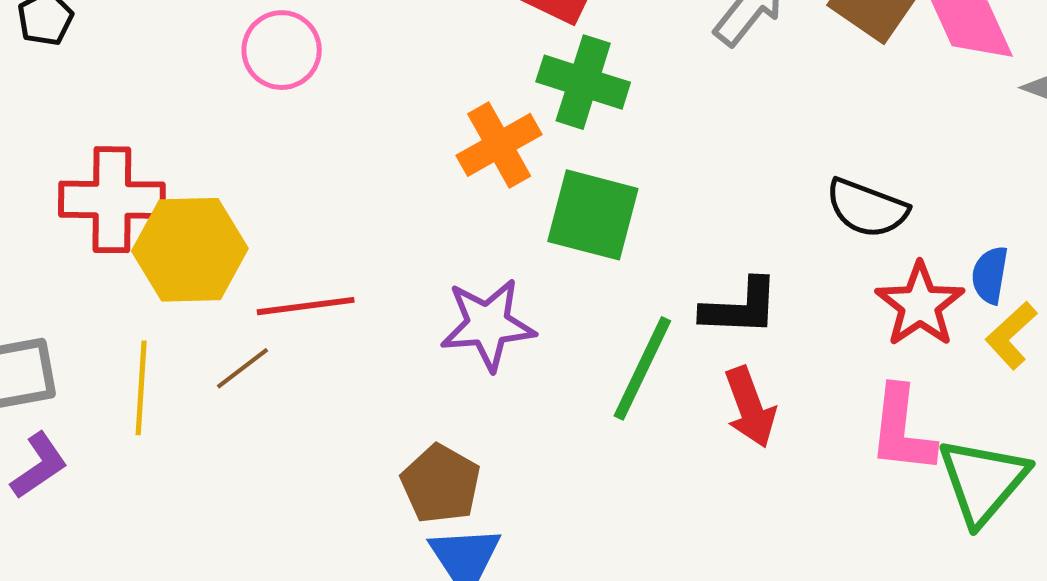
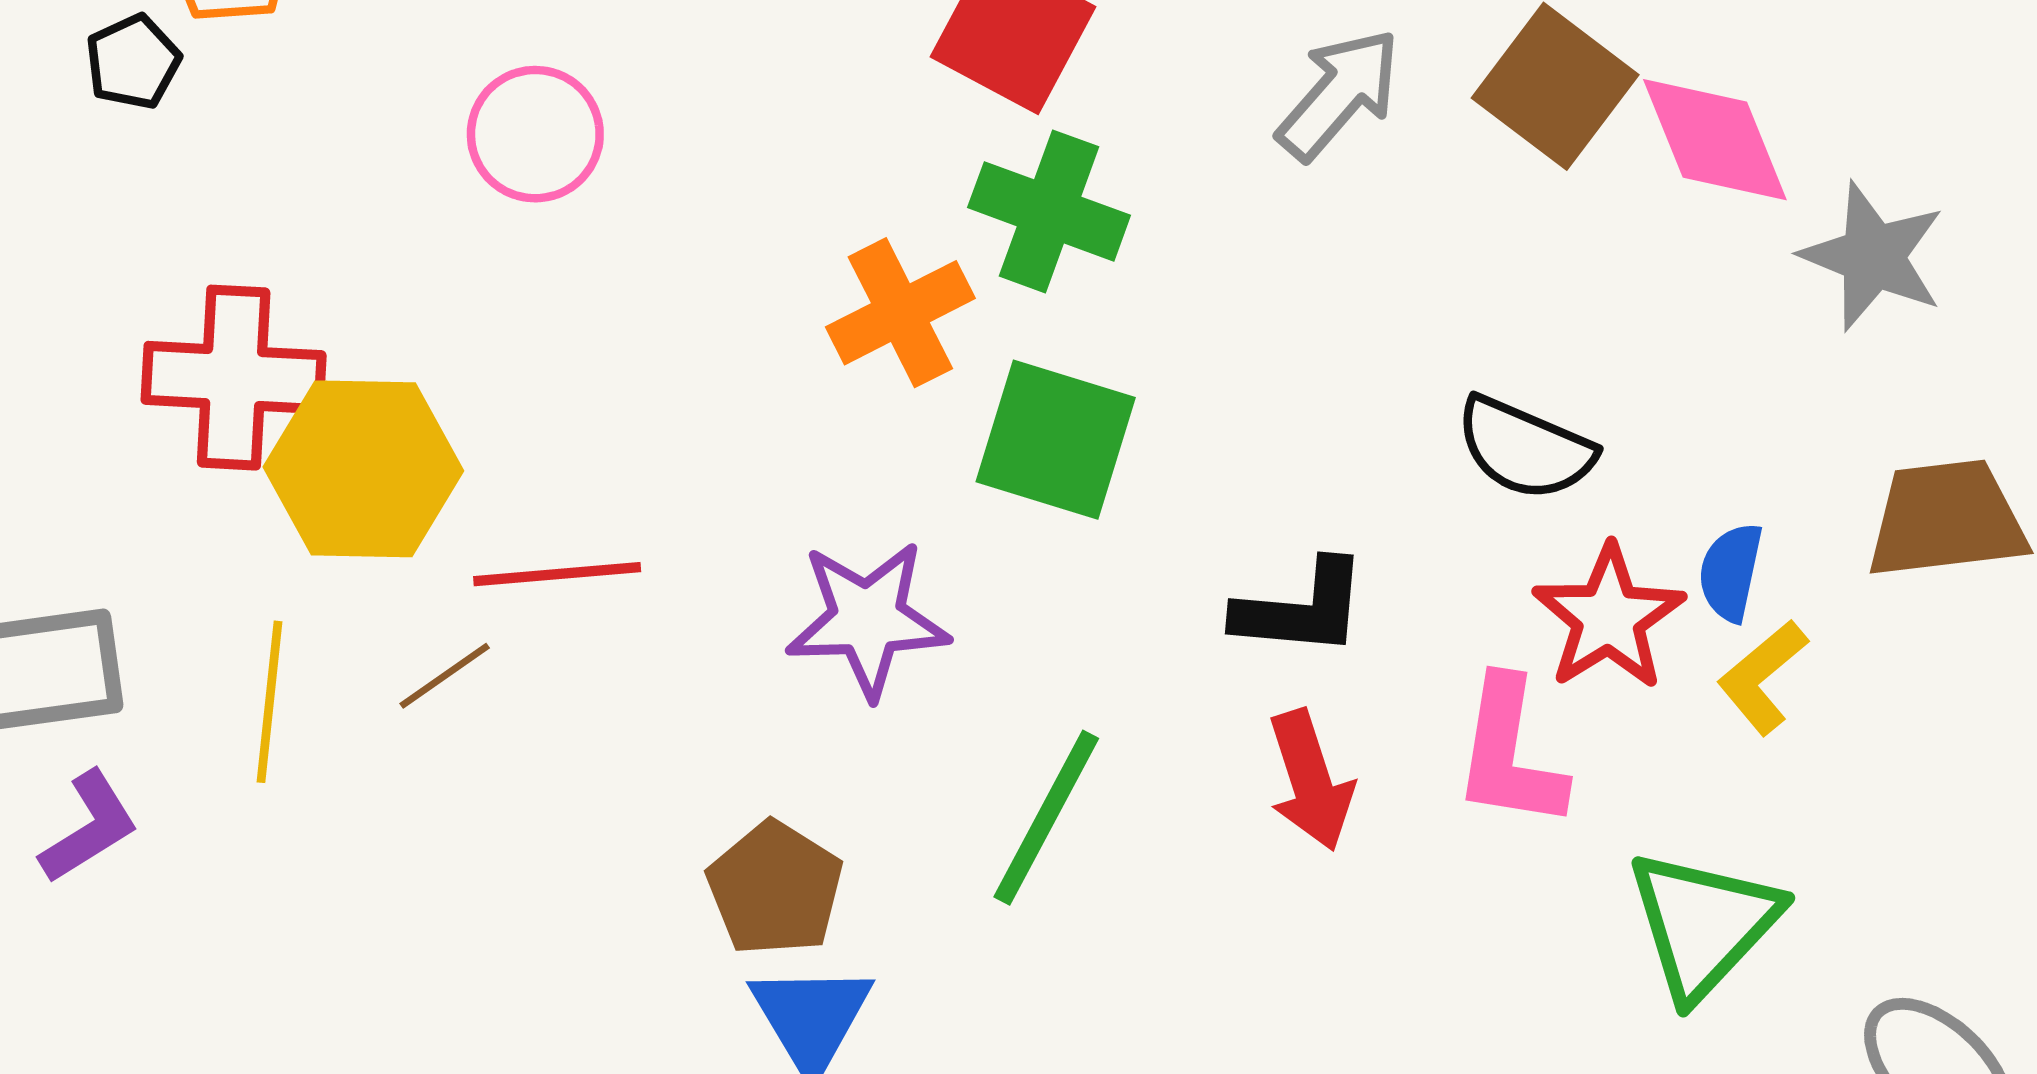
green line: (642, 368) -> (1046, 818), moved
pink L-shape: (902, 430) -> (1510, 753), moved

